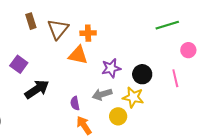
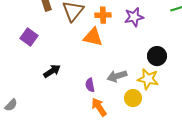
purple square: (19, 64) -> (29, 37), moved
purple star: (111, 68) -> (134, 17), moved
black arrow: (37, 89) -> (52, 71), size x0.7

